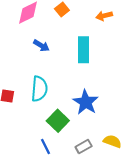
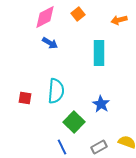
blue arrow: (41, 46) -> (50, 43), moved
blue star: (86, 102) -> (101, 104), size x0.7

